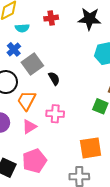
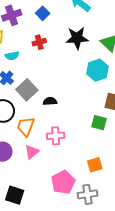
black semicircle: (54, 78) -> (50, 101), turned -56
orange square: (91, 148) -> (95, 165), size x0.7
pink pentagon: (34, 161) -> (63, 182), moved

